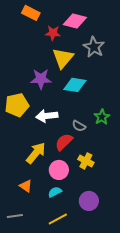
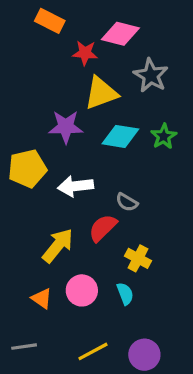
yellow triangle: (63, 58) -> (101, 93), turned 30
green star: (102, 117) -> (164, 136), moved
pink circle: (59, 170) -> (82, 290), moved
cyan semicircle: (55, 192) -> (125, 294), moved, turned 96
purple circle: (89, 201) -> (144, 355), moved

